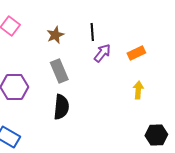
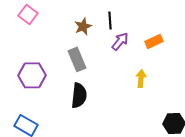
brown star: (55, 35) -> (83, 26), moved
yellow arrow: (138, 90) -> (141, 78), moved

